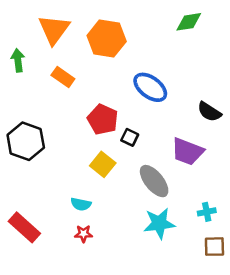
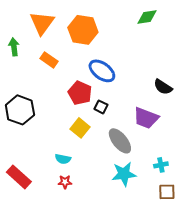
blue ellipse: (150, 87) -> (102, 71), moved

